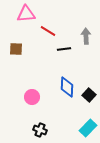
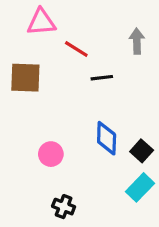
gray arrow: (86, 36) -> (137, 41), moved
brown square: (16, 49) -> (25, 78), size x1.5
cyan rectangle: (88, 128) -> (140, 187), moved

